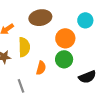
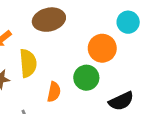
cyan circle: (85, 20) -> (128, 22), moved
orange circle: (65, 38) -> (102, 48), moved

